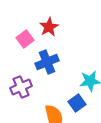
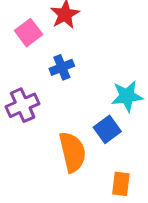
blue cross: (47, 62) -> (62, 67), size x0.7

